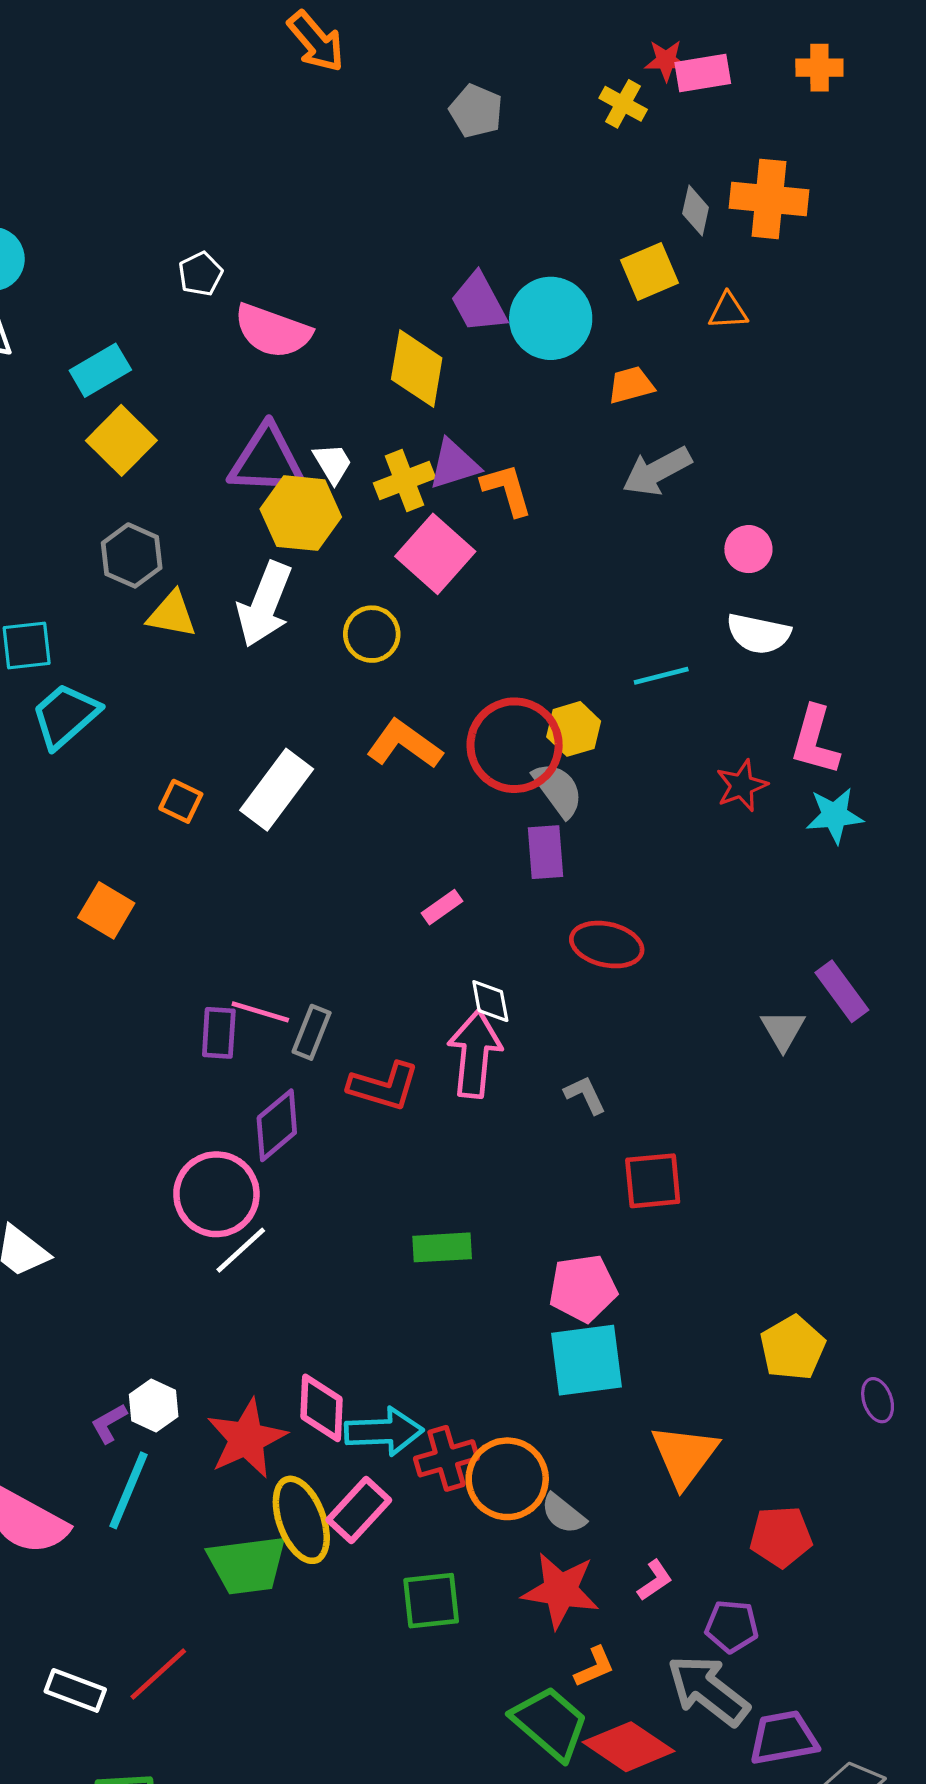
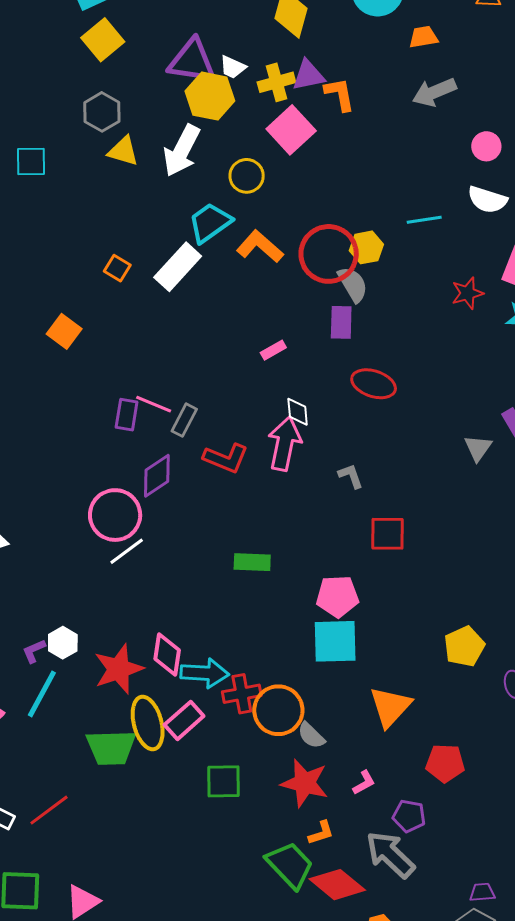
white trapezoid: (333, 463) -> (233, 67), turned 140
cyan trapezoid: (65, 716) -> (210, 223), moved
purple trapezoid: (783, 1738) -> (482, 892), moved, size x0.6

